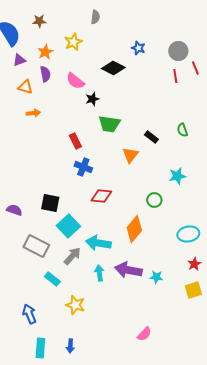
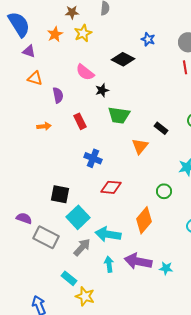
brown star: (39, 21) -> (72, 12), moved
orange star: (45, 52) -> (55, 34), moved
purple triangle: (19, 60) -> (29, 51), turned 40
purple semicircle: (45, 74) -> (58, 95), moved
orange arrow: (33, 113) -> (44, 126), moved
red rectangle: (75, 141) -> (80, 121), moved
purple semicircle: (14, 210) -> (24, 218), moved
cyan rectangle: (52, 279) -> (69, 278), moved

